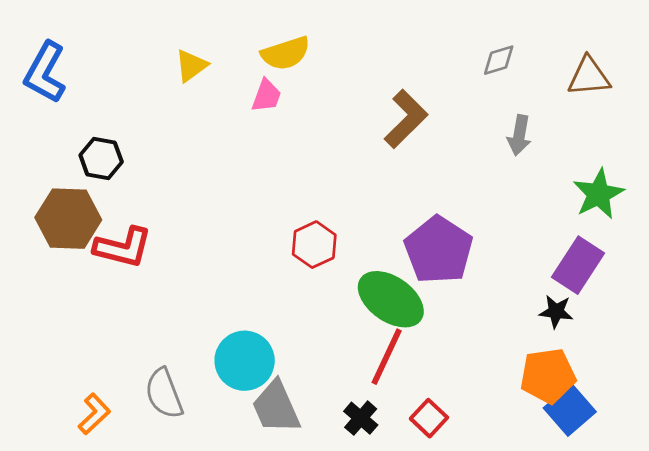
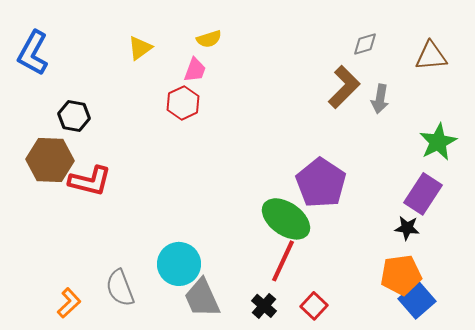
yellow semicircle: (286, 53) -> (209, 39), size x0.7
brown L-shape: (406, 119) -> (344, 87), moved
red hexagon: (314, 245) -> (183, 103), moved

